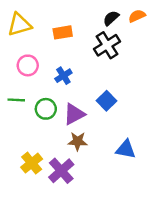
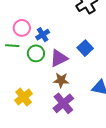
pink circle: (28, 65) -> (22, 28), moved
blue cross: (63, 76) -> (43, 35), moved
purple cross: (61, 171) -> (63, 103), moved

